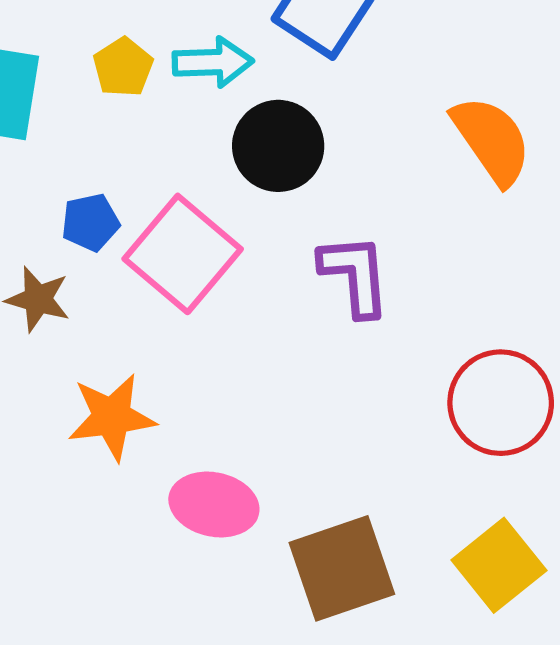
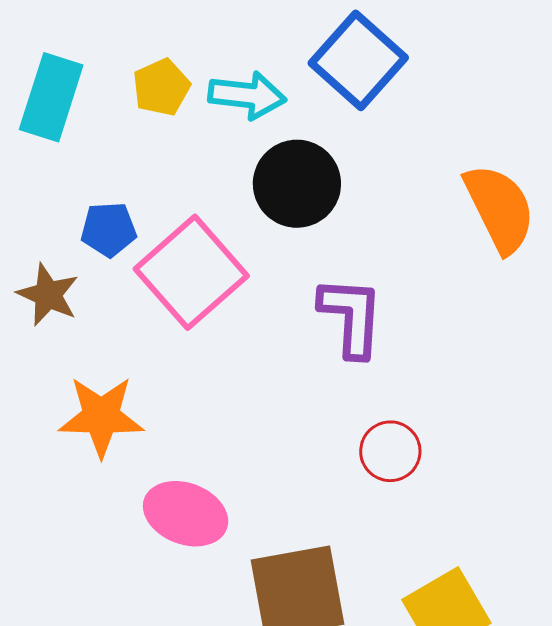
red circle: (501, 403) -> (390, 451), moved, size x0.6

